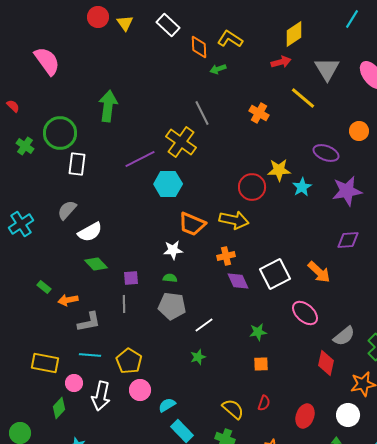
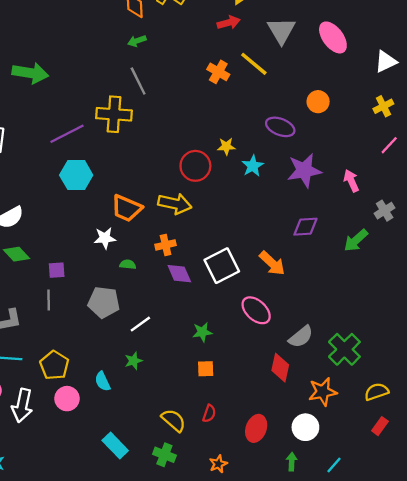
green arrow: (218, 69) -> (137, 41), moved
green arrow: (108, 106) -> (30, 73), turned 92
orange cross: (259, 113) -> (218, 72), moved
yellow cross: (181, 142) -> (114, 114), turned -32
yellow star: (279, 170) -> (226, 146), size x0.7
cyan hexagon: (168, 184) -> (76, 175), moved
green semicircle: (170, 278) -> (128, 264), moved
cyan semicircle: (167, 405) -> (103, 381), moved, turned -84

